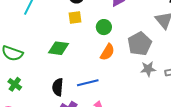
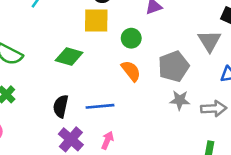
yellow square: (75, 17) -> (96, 20), size x1.5
orange semicircle: (107, 52) -> (131, 71), turned -78

